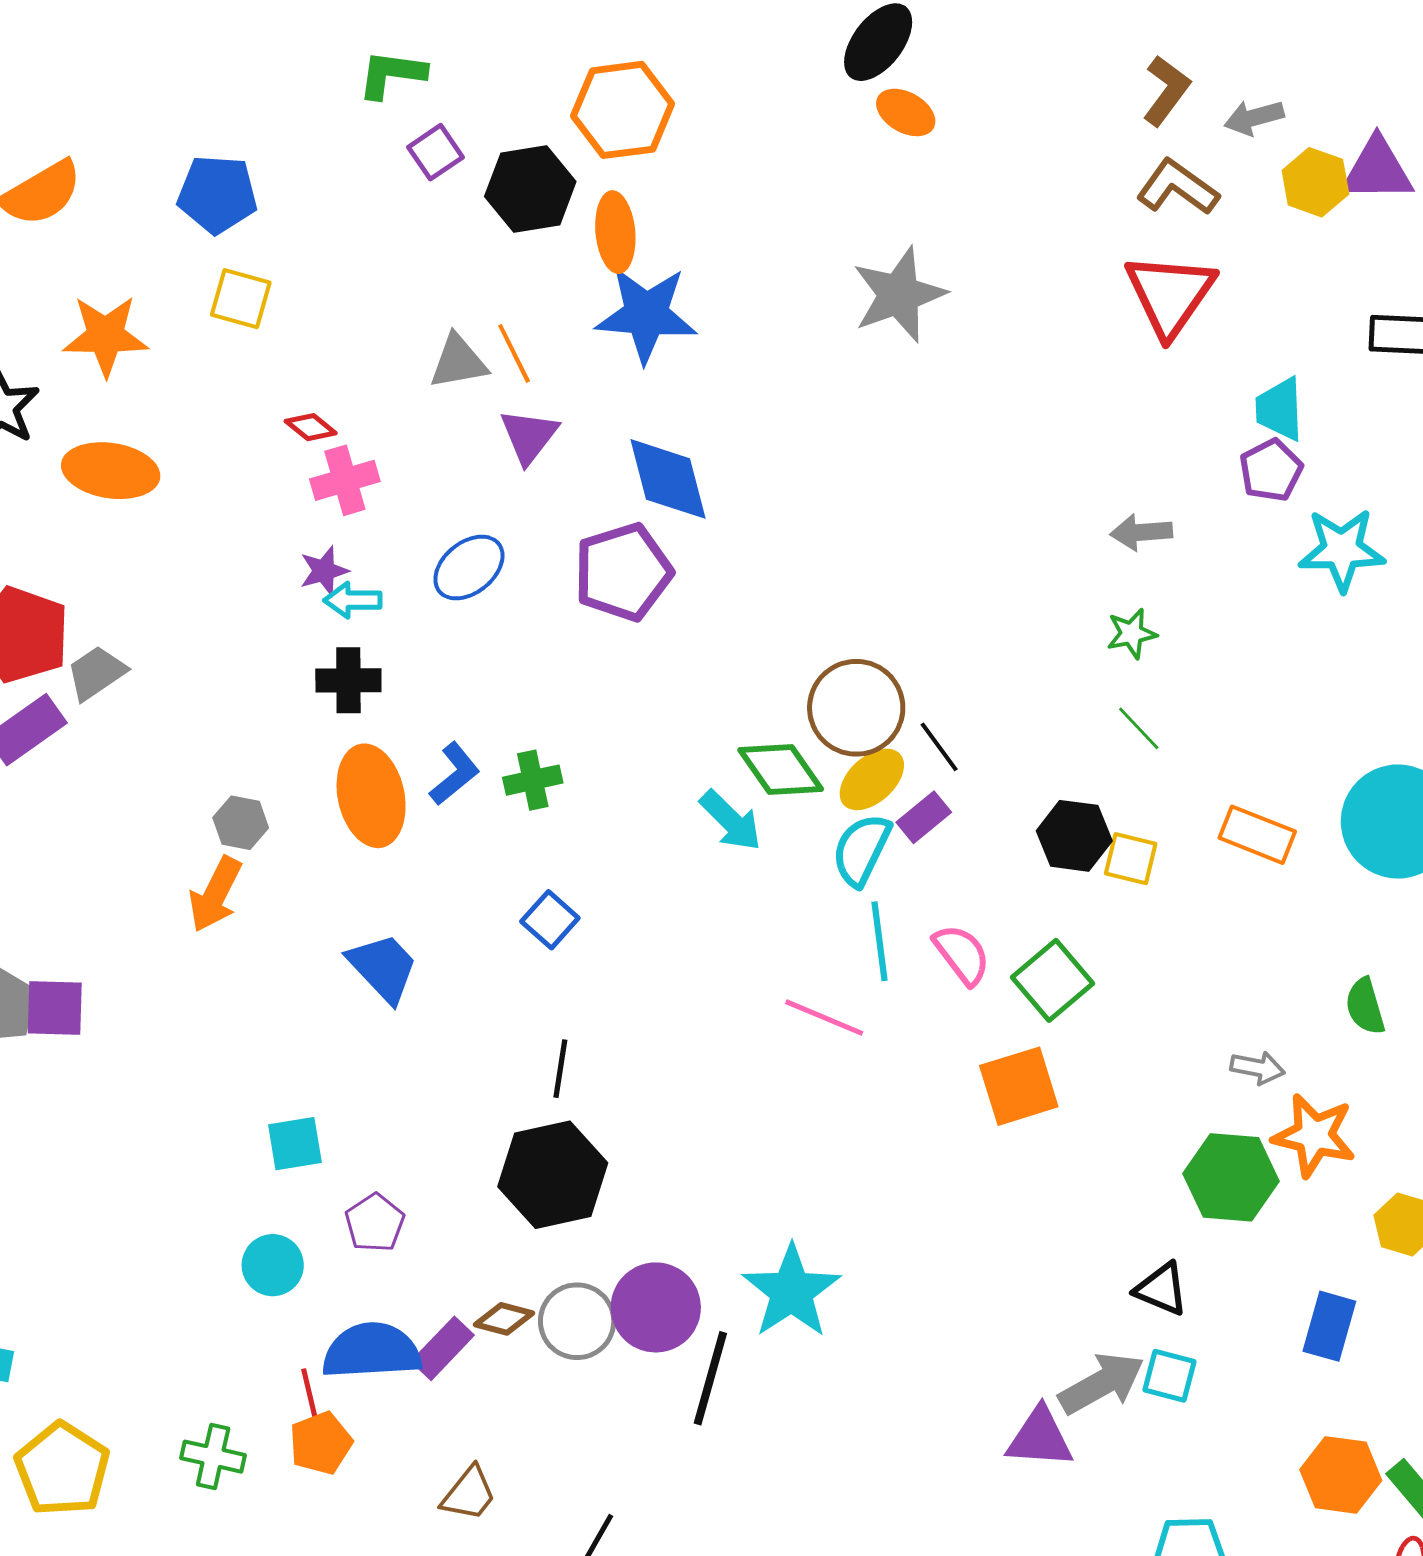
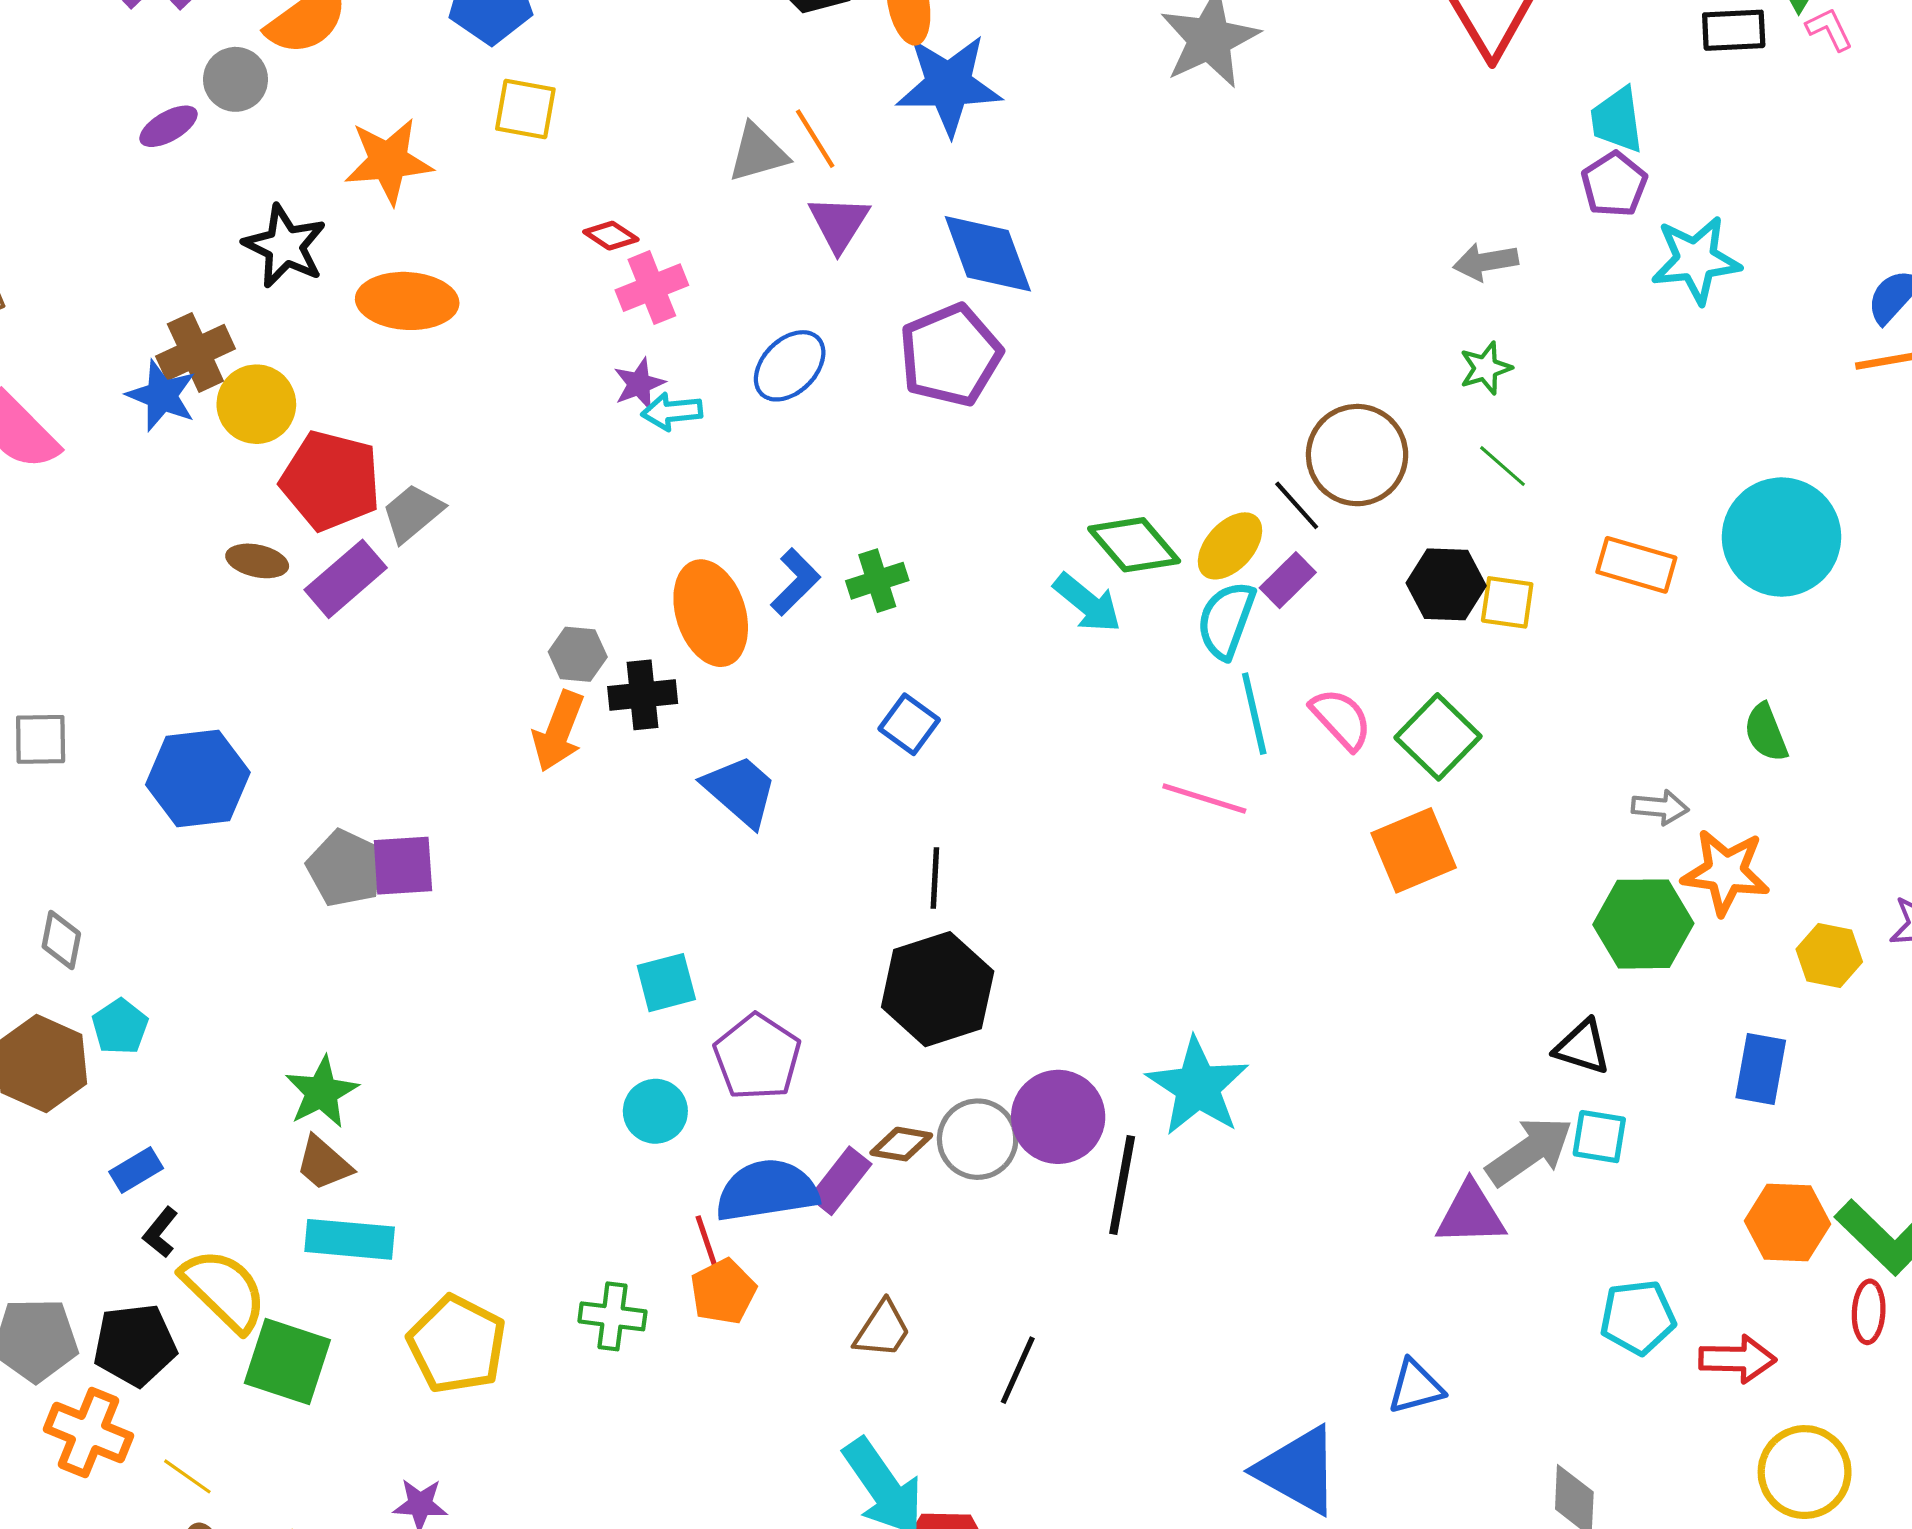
black cross: (348, 680) -> (643, 695), moved
brown circle: (856, 708) -> (1357, 455), moved
purple pentagon: (375, 1223) -> (757, 1057), size x1.4

